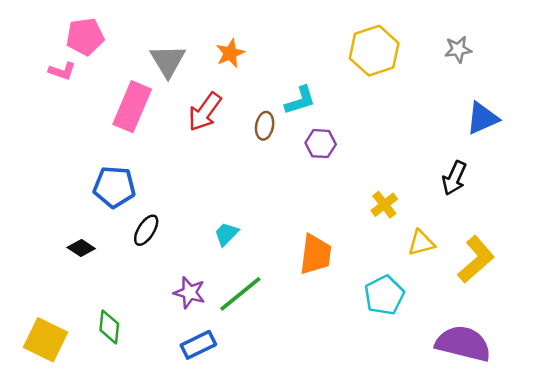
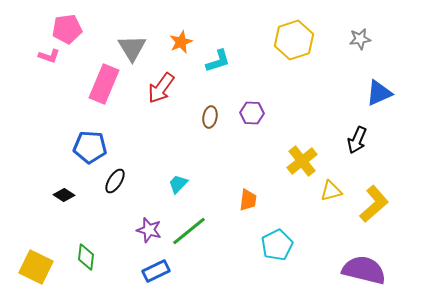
cyan L-shape: (300, 100) -> (218, 61), moved
brown ellipse: (265, 126) -> (210, 117), moved
yellow cross: (384, 205) -> (302, 161), size x1.4
orange trapezoid: (316, 254) -> (248, 200), size x0.7
cyan pentagon: (384, 295) -> (277, 245), moved

